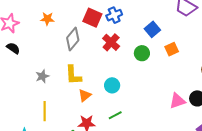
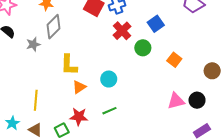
gray diamond: (73, 39) -> (54, 27), moved
red cross: (111, 42) -> (122, 31), moved
orange square: (172, 49) -> (174, 60), moved, turned -32
gray star: (42, 76) -> (33, 44), moved

